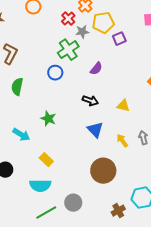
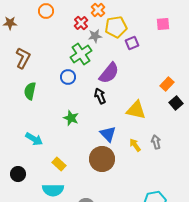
purple semicircle: (96, 69) -> (109, 73), size x1.6
black arrow: (90, 101) -> (100, 96), moved, turned -133
yellow triangle: (123, 106) -> (136, 110), size x1.5
green star: (48, 119) -> (71, 118), moved
brown circle: (103, 171) -> (102, 159), moved

